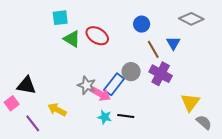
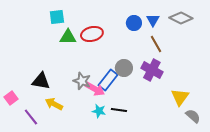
red ellipse: (97, 36) -> (92, 34), turned -45
green triangle: (72, 39) -> (68, 37), turned -30
blue triangle: (173, 43) -> (153, 20), moved
brown line: (153, 49) -> (156, 44), moved
black triangle: (26, 85) -> (41, 81), moved

